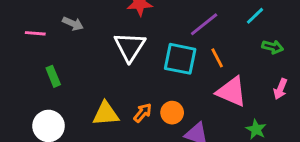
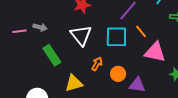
pink line: (35, 33) -> (19, 31), moved
green rectangle: (53, 76) -> (52, 55), moved, size x1.5
orange arrow: (143, 113) -> (97, 64), moved

